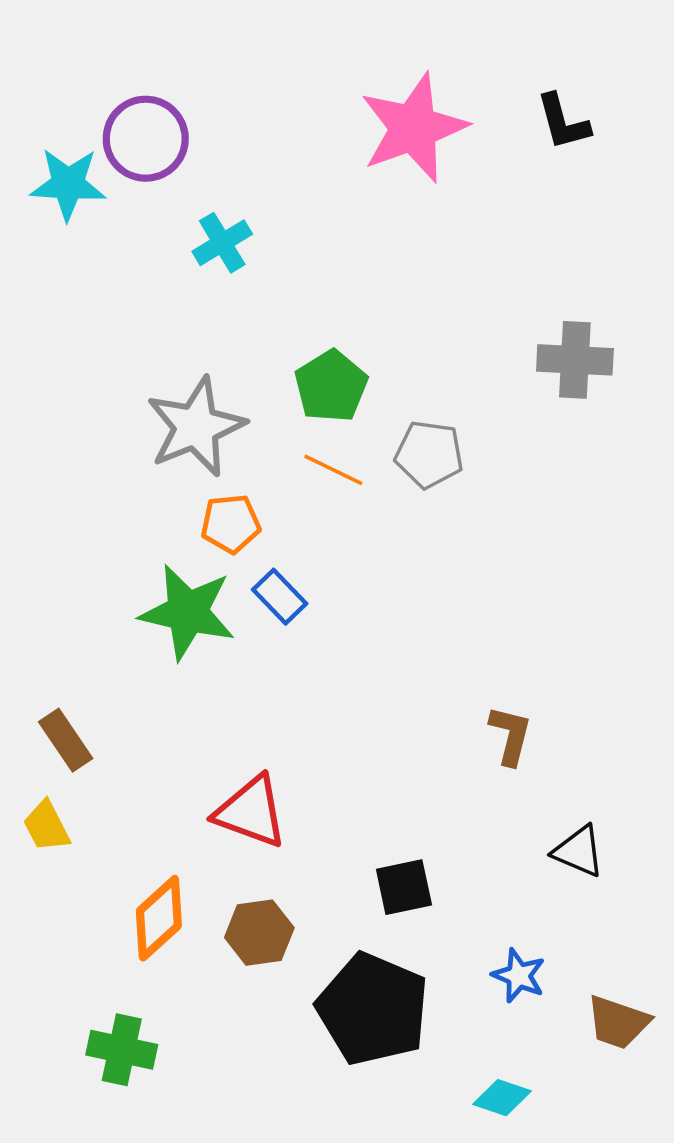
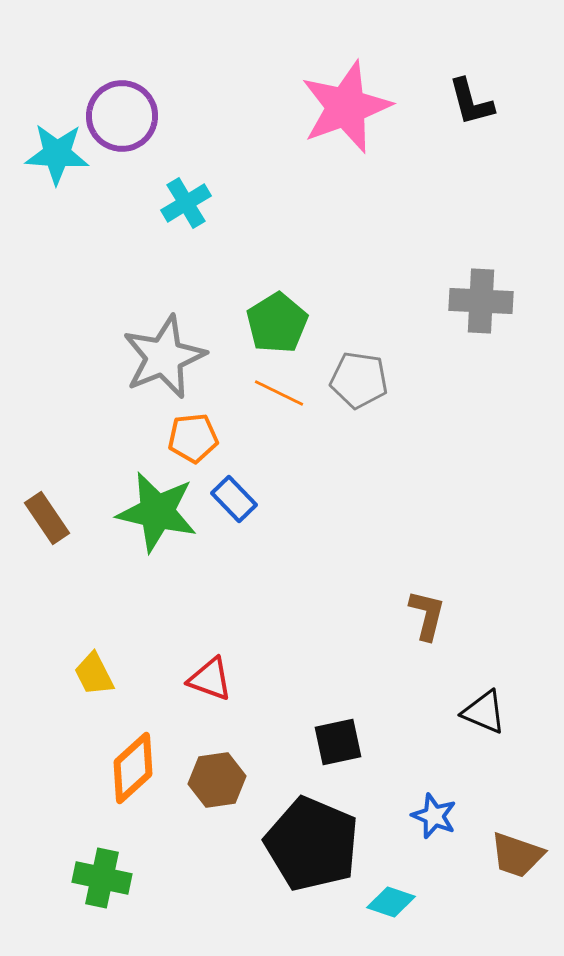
brown rectangle: (66, 740) -> (47, 518), moved
red triangle: (251, 812) -> (210, 679), size x0.7
yellow trapezoid: (46, 826) -> (94, 674), moved
cyan diamond: (502, 1098) -> (391, 902), moved

